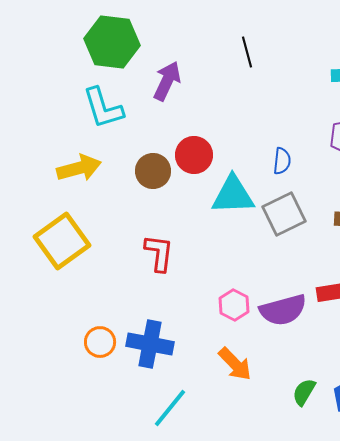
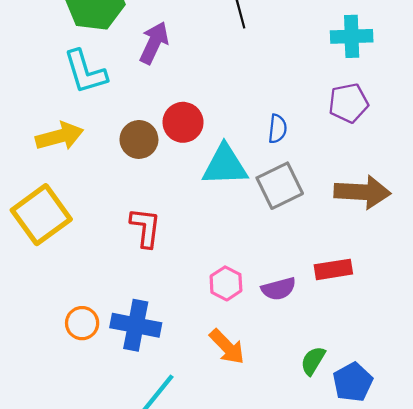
purple semicircle: (283, 310) -> (279, 289), size x0.7
green semicircle: (304, 392) -> (313, 361), moved

